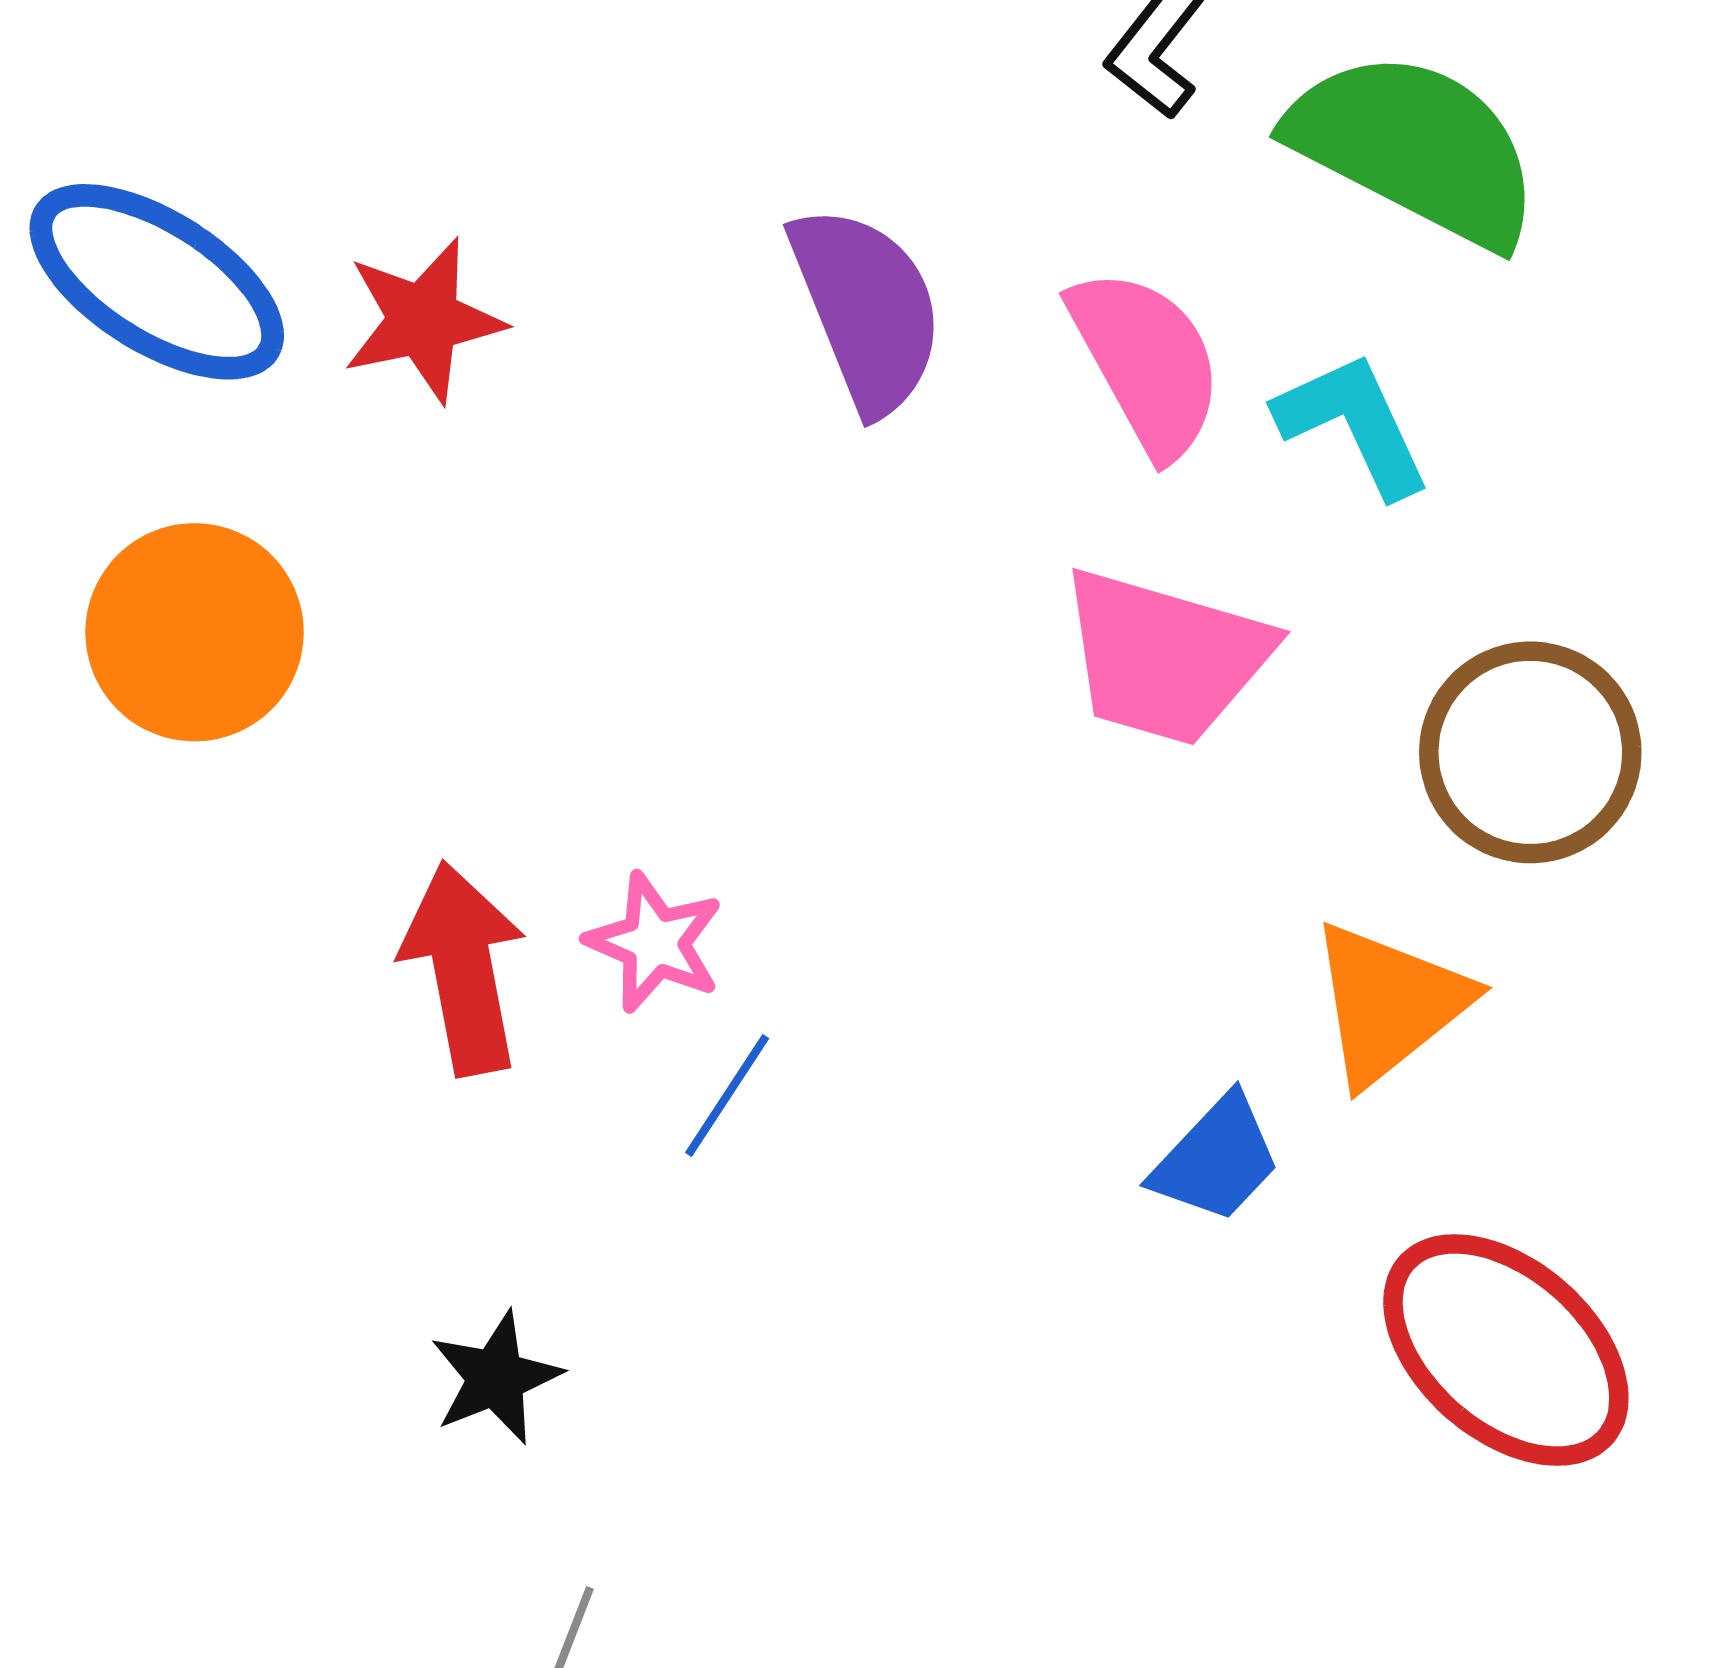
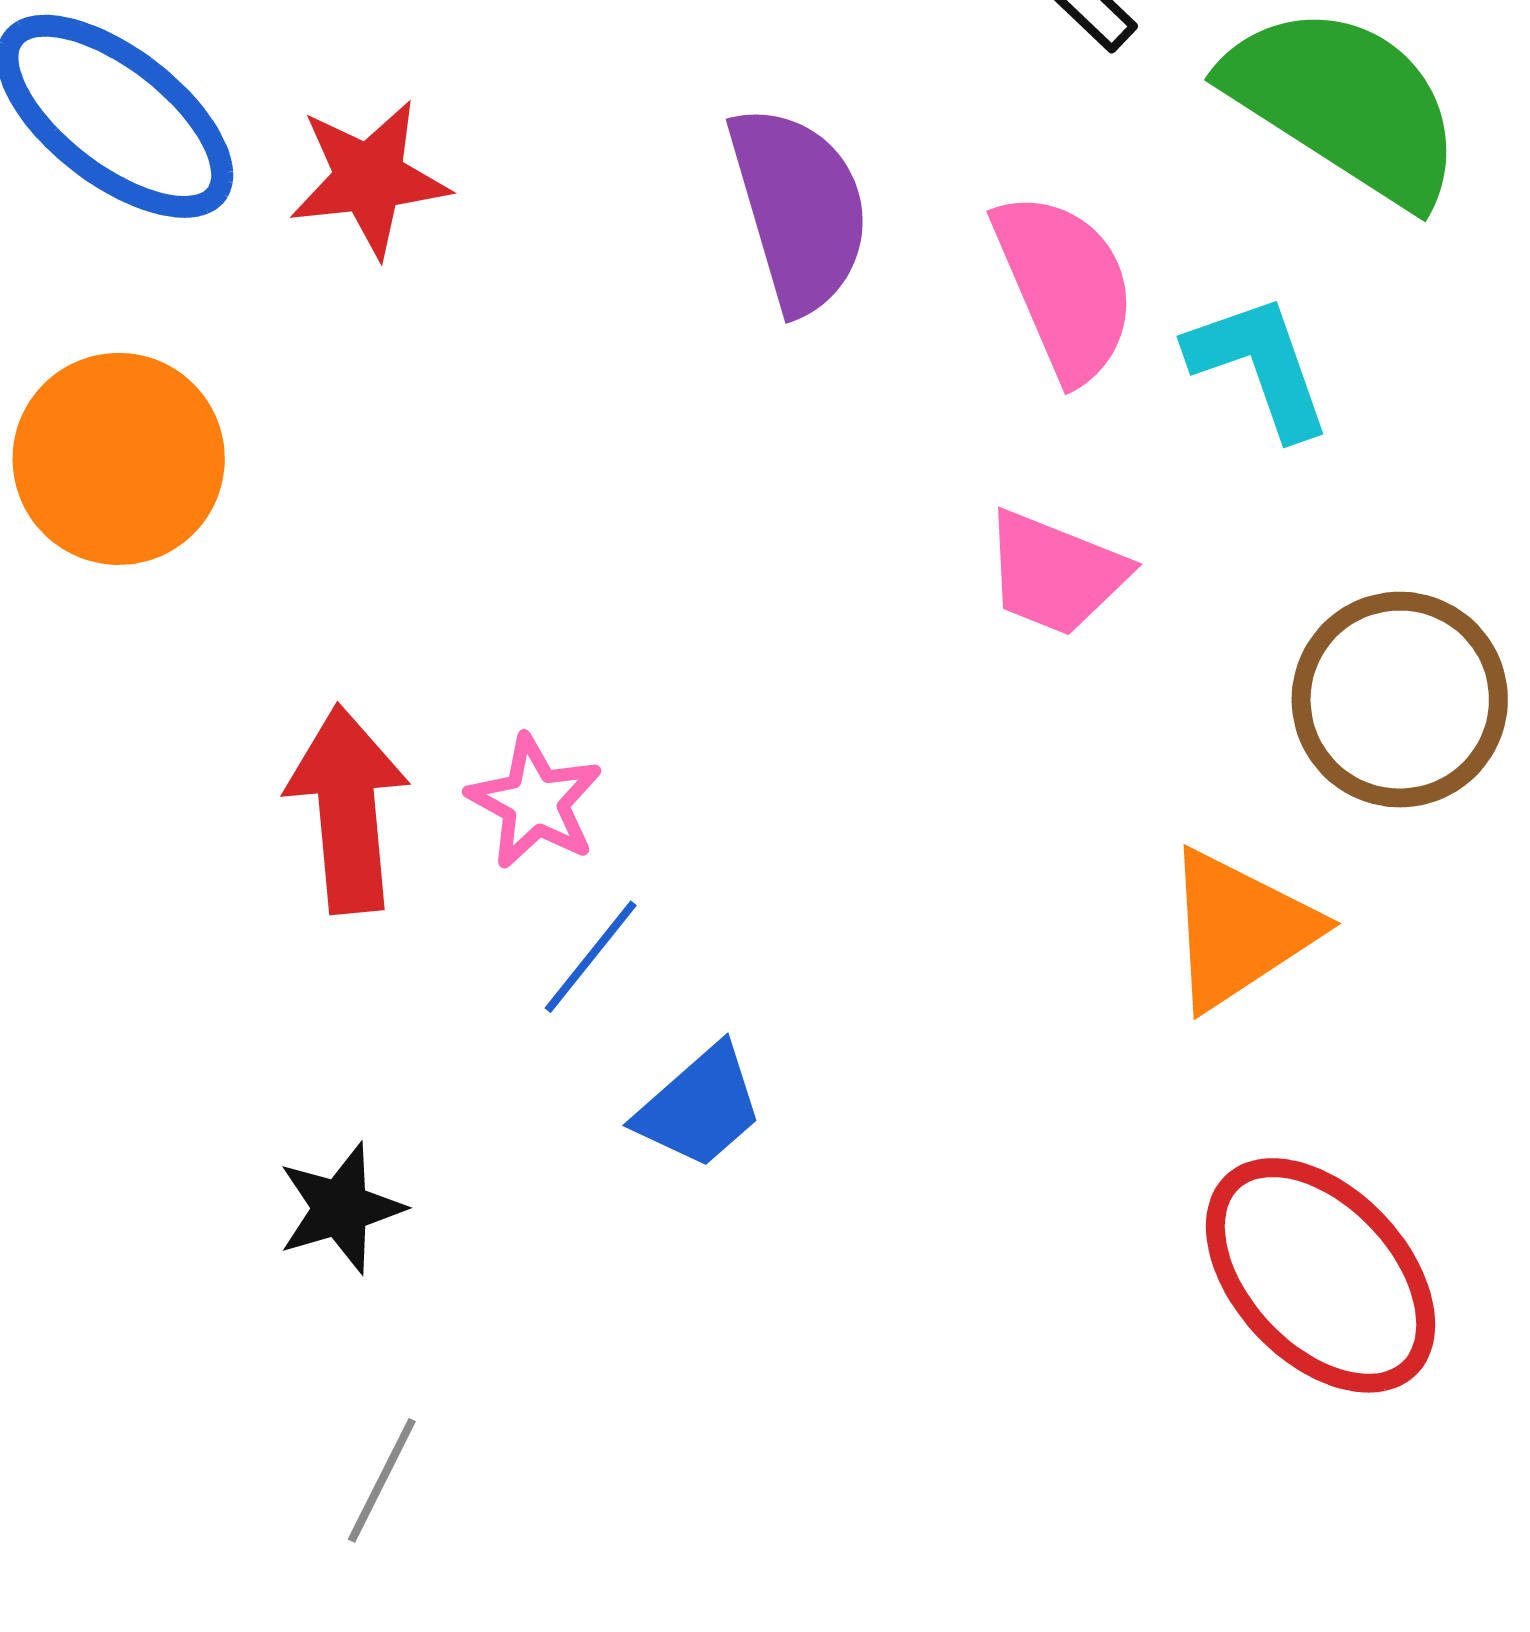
pink trapezoid: (1165, 657) -> (1055, 573), size x0.7
blue trapezoid: (1216, 1159) -> (700, 1107), moved

